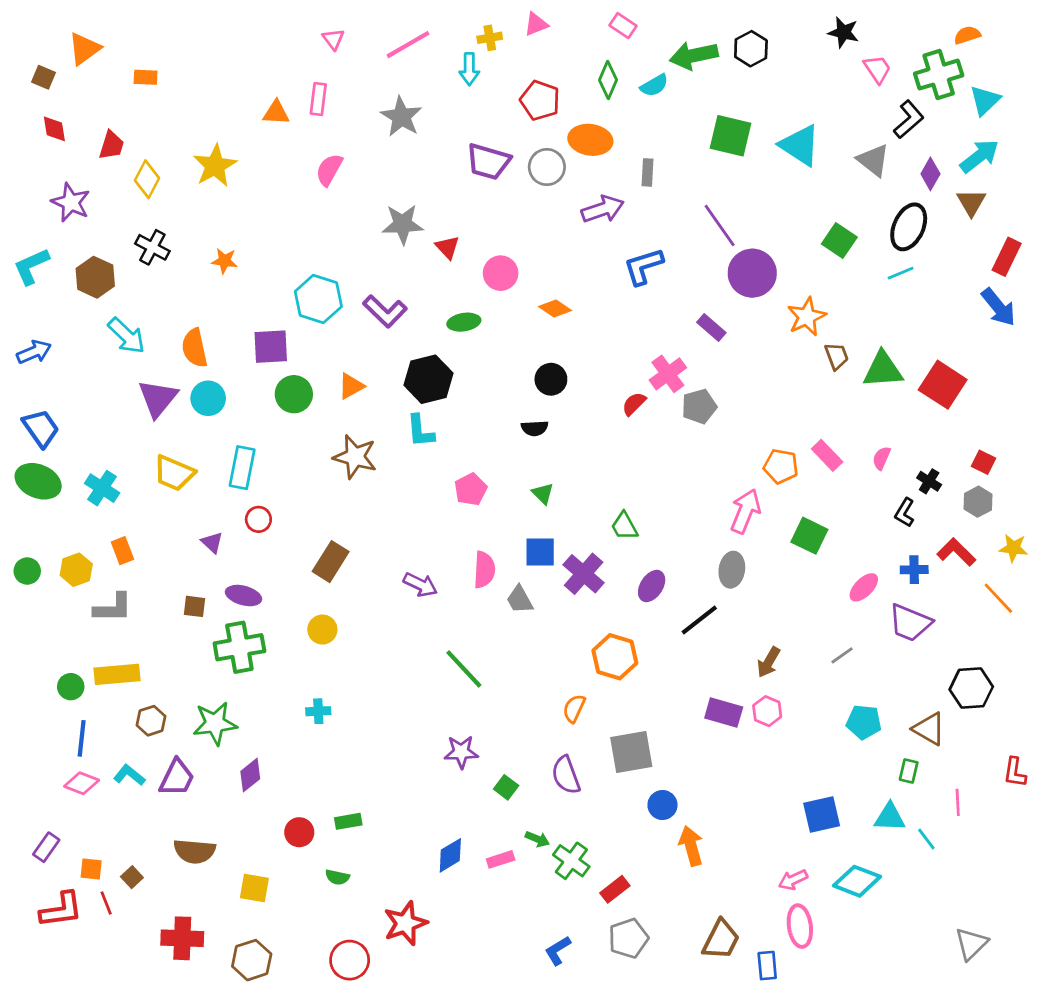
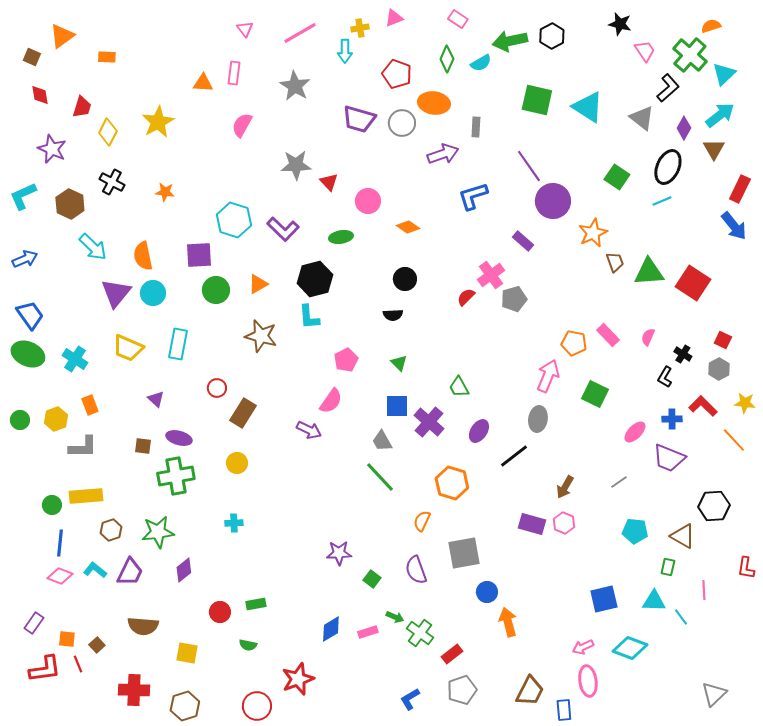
green cross: (939, 75) -> (690, 55), turned -32
red circle: (258, 519) -> (217, 388), moved
pink semicircle: (484, 570) -> (331, 401), moved, turned 32
green line: (464, 669) -> (380, 477), moved

